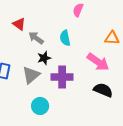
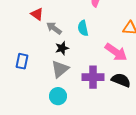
gray triangle: (31, 75) -> (60, 69), moved
purple cross: (62, 77) -> (93, 77), moved

